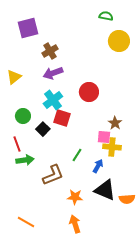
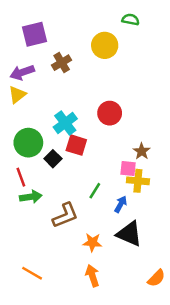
yellow circle: (119, 41) -> (105, 45), moved
purple arrow: (53, 73) -> (22, 72), moved
green circle: (23, 116) -> (28, 143), size x1.5
orange semicircle: (127, 199) -> (156, 278), moved, turned -42

